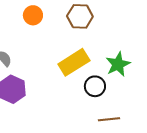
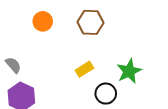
yellow rectangle: (74, 62) -> (84, 69), size x0.6

